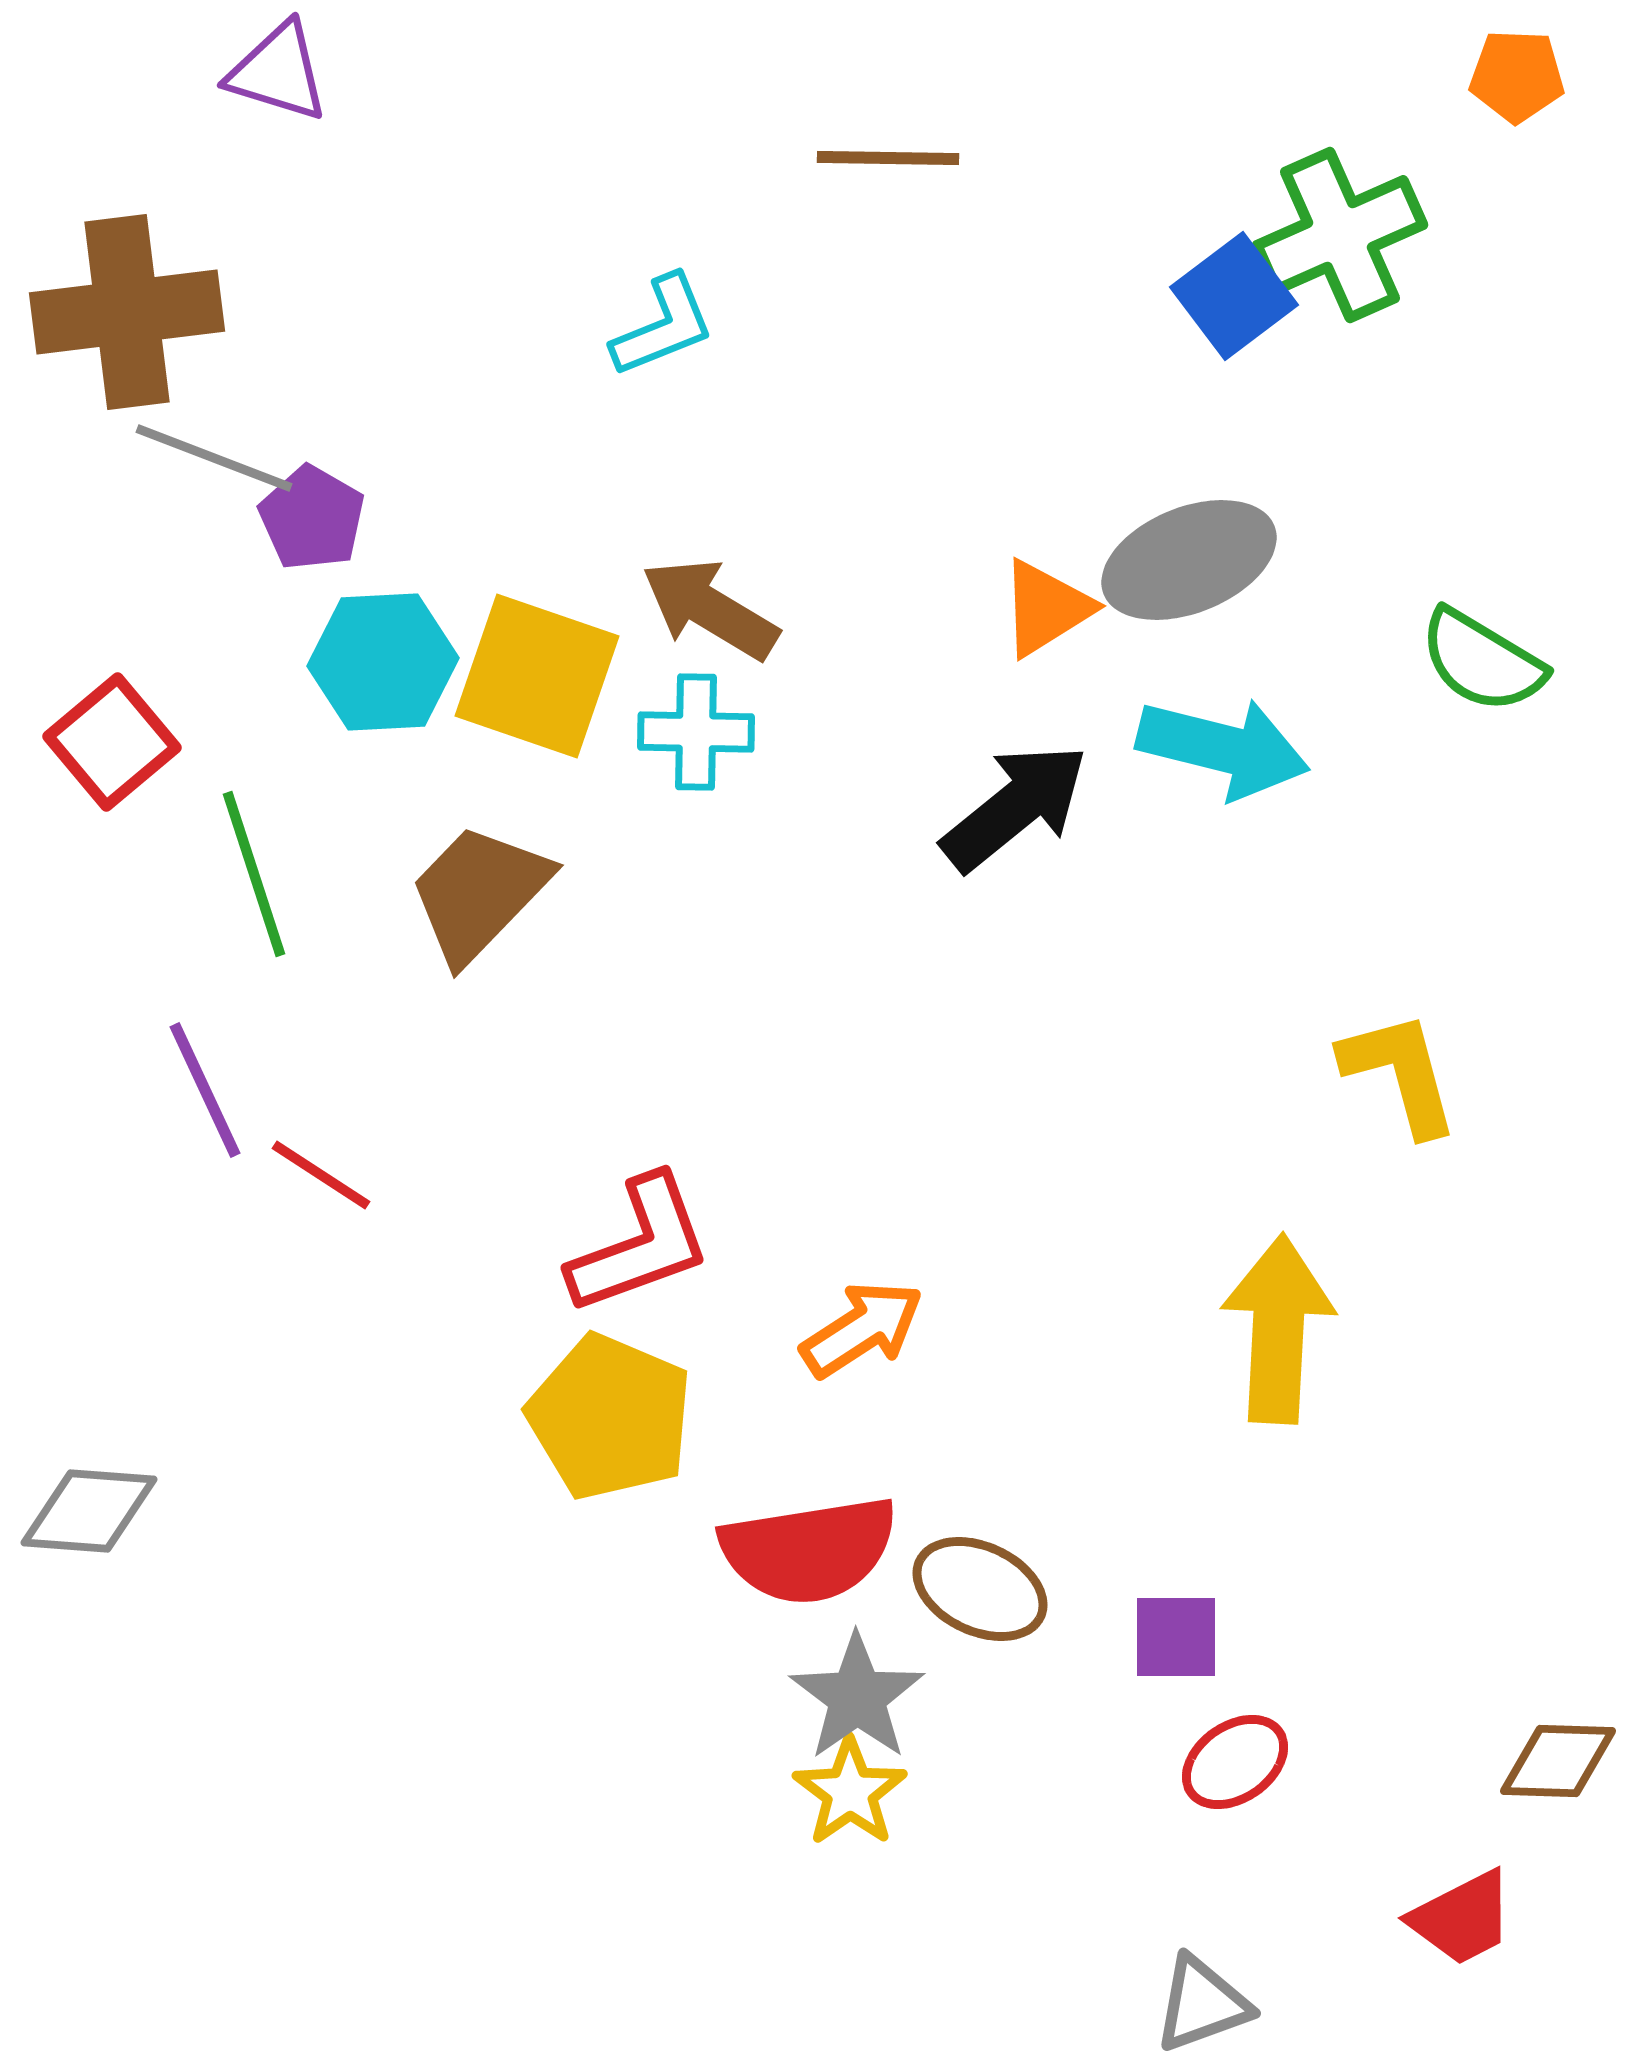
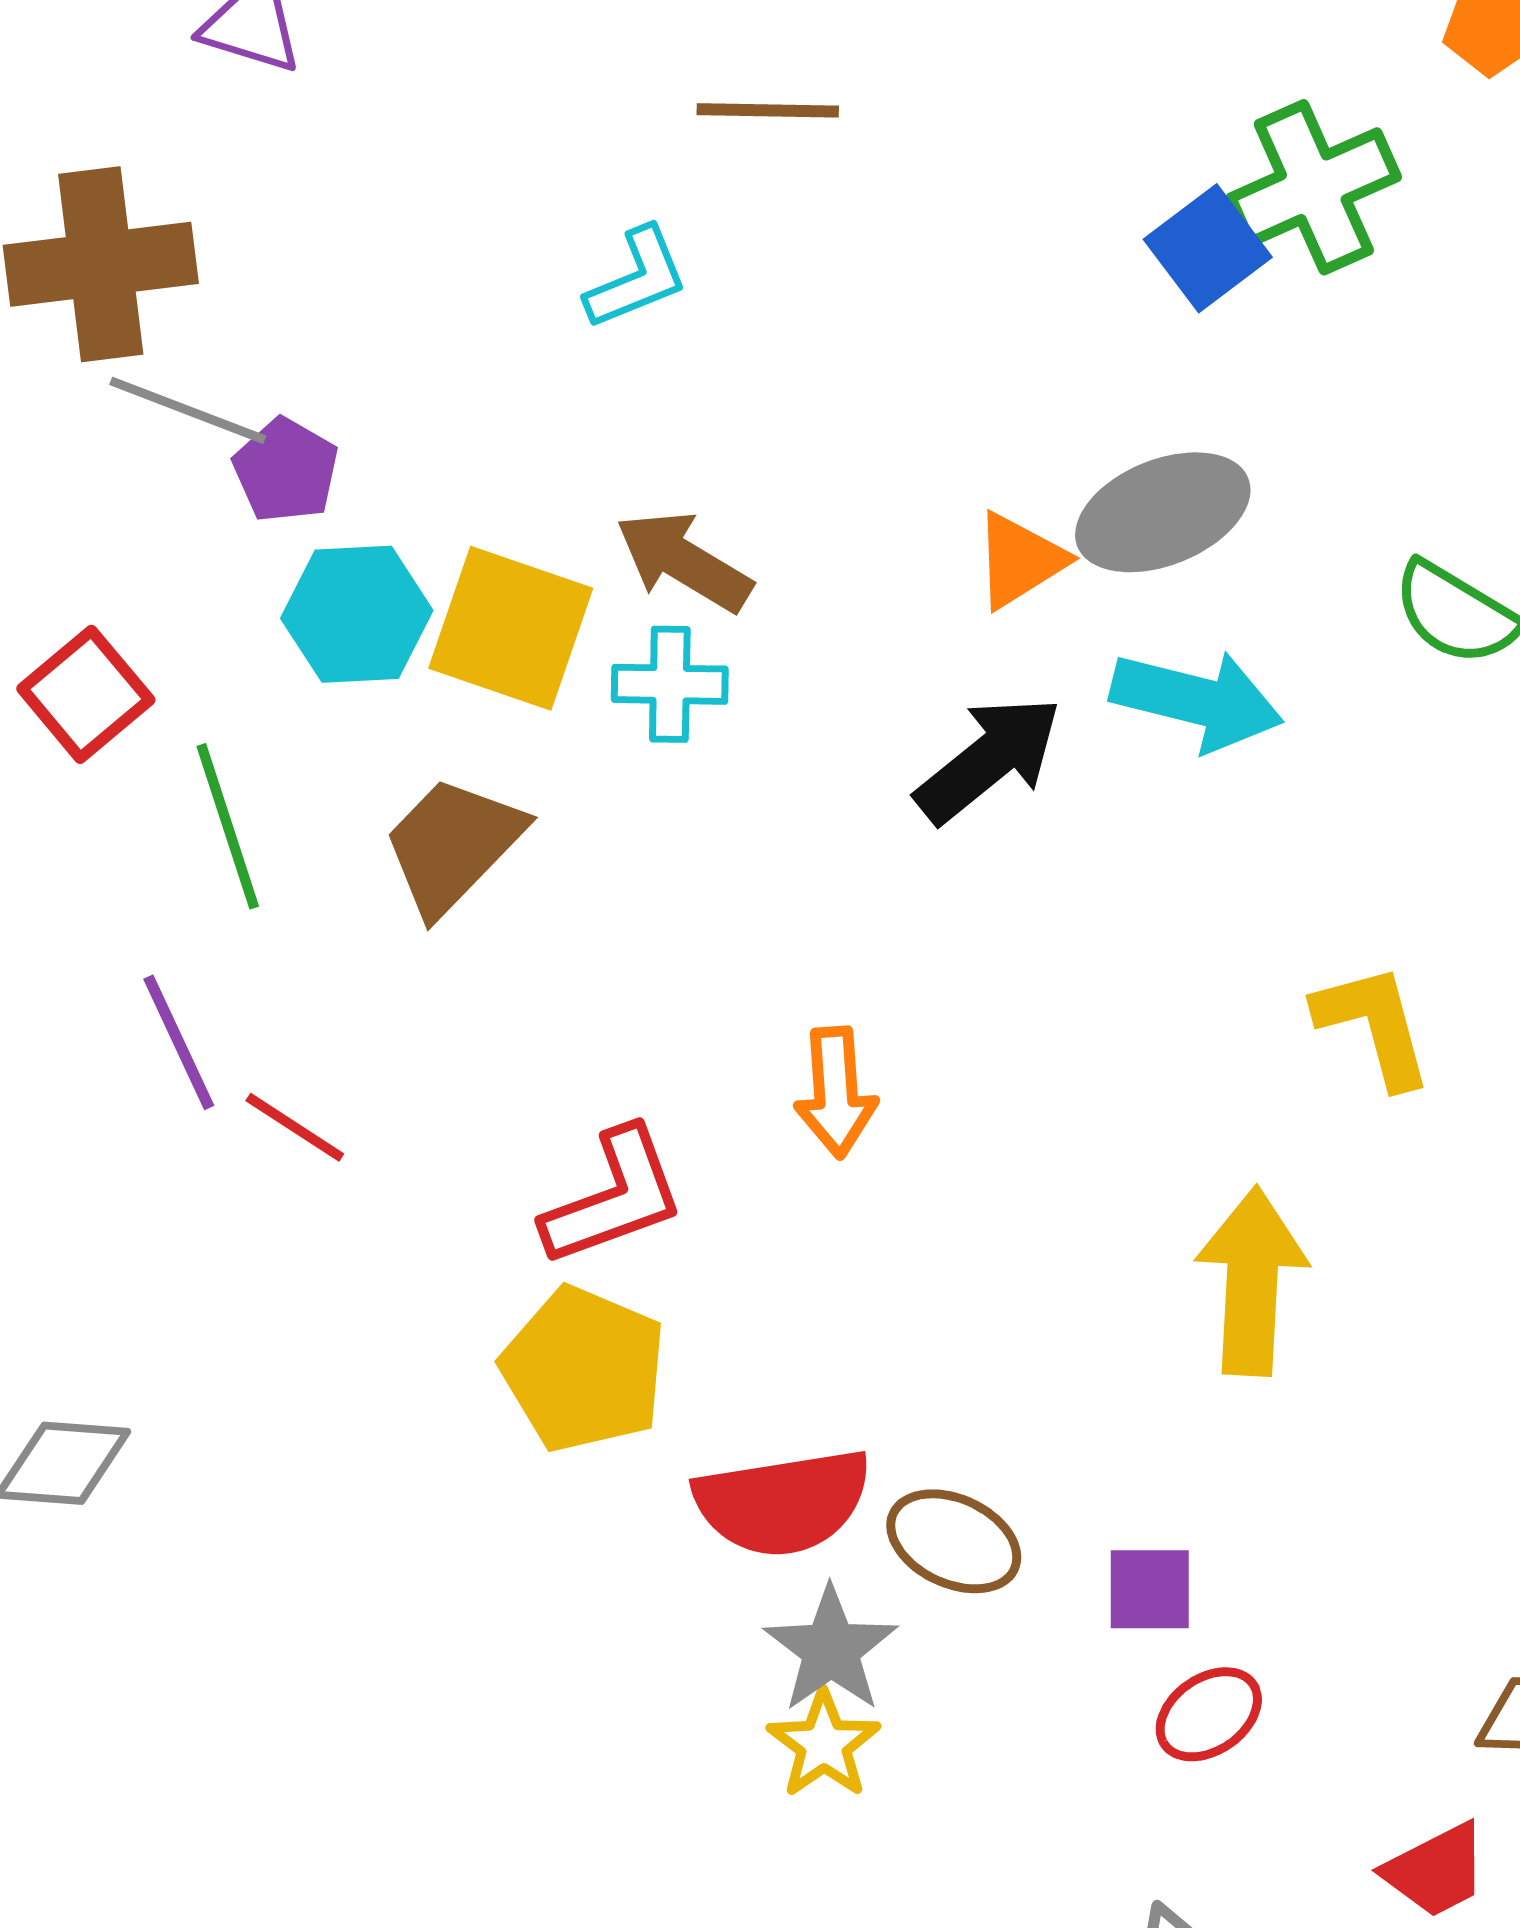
brown line: (888, 158) -> (768, 110), moved
orange arrow: (862, 1329) -> (836, 1092), moved, turned 119

